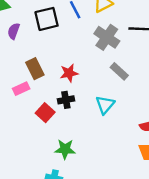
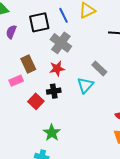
gray cross: (107, 37) -> (61, 43), moved
cyan triangle: (105, 105) -> (85, 85), moved
green star: (65, 149) -> (52, 133), turned 30

